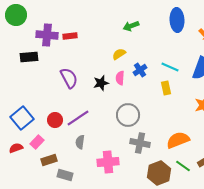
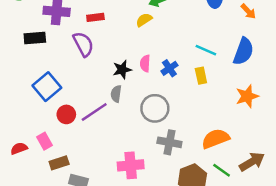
red rectangle: (70, 36) -> (95, 17), moved
yellow semicircle: (119, 54) -> (144, 20), moved
blue cross: (140, 70) -> (169, 68), moved
purple semicircle: (69, 78) -> (83, 44), moved
blue square: (22, 118) -> (47, 87), moved
pink rectangle: (37, 142) -> (44, 141), turned -72
gray semicircle: (80, 142) -> (116, 94), moved

